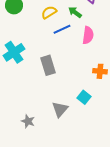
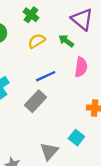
blue line: (62, 29) -> (46, 76), moved
gray rectangle: (48, 65) -> (35, 101), turned 60

